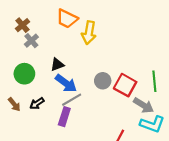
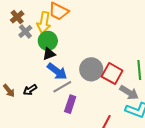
yellow arrow: (89, 33) -> (44, 23), moved
green circle: (24, 74) -> (48, 41), moved
gray circle: (103, 81) -> (91, 69), size x1.5
purple rectangle: (64, 117) -> (70, 104), moved

